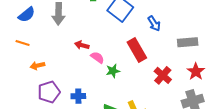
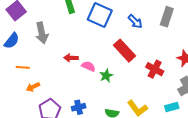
gray rectangle: (188, 42) -> (167, 17), moved, turned -54
orange line: (23, 43) -> (23, 67), moved

